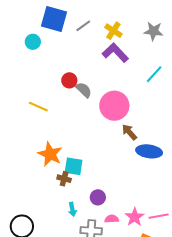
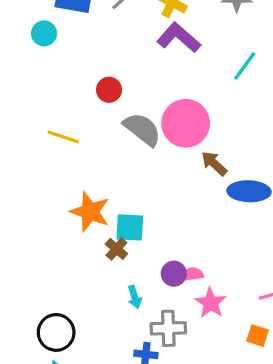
gray semicircle: (84, 90) -> (142, 129), moved, size x1.4
brown cross: (64, 179) -> (116, 249), turned 32
pink star: (135, 217) -> (211, 303), moved
pink semicircle: (112, 219) -> (192, 274), moved

